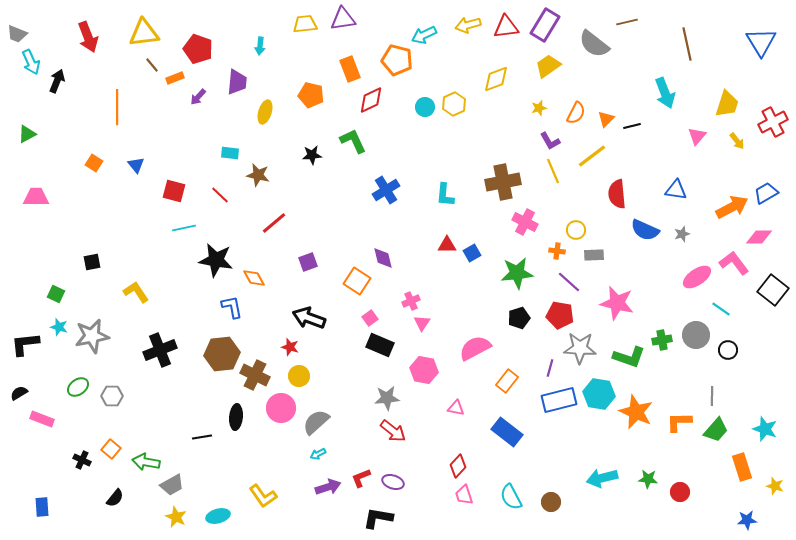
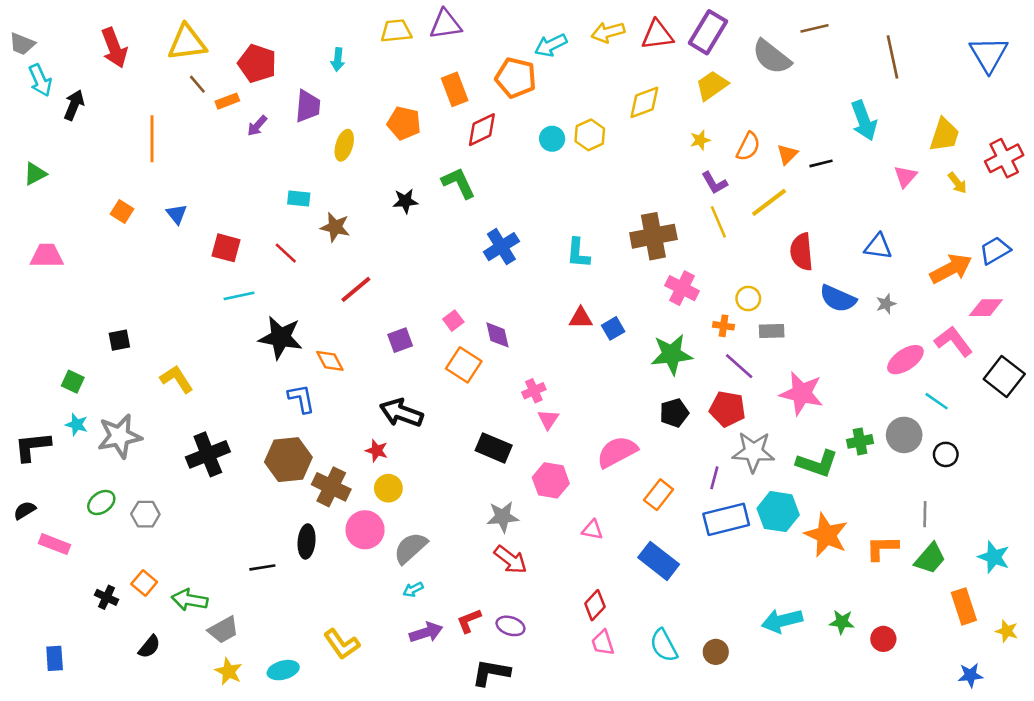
pink square: (370, 318) -> (453, 321), moved

